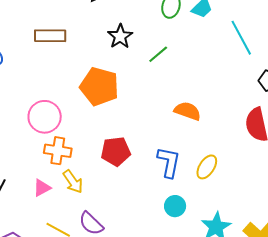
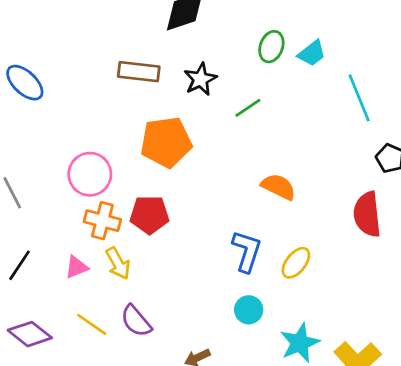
brown rectangle: (50, 36) -> (139, 72), moved
orange pentagon: (99, 86) -> (166, 142), turned -30
red pentagon: (116, 151) -> (149, 215), moved

